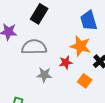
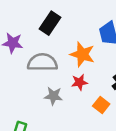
orange star: (80, 46) -> (82, 54), moved

